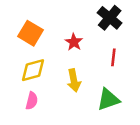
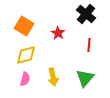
yellow arrow: (74, 80) -> (53, 77), moved
green triangle: (108, 100) -> (85, 78), turned -30

